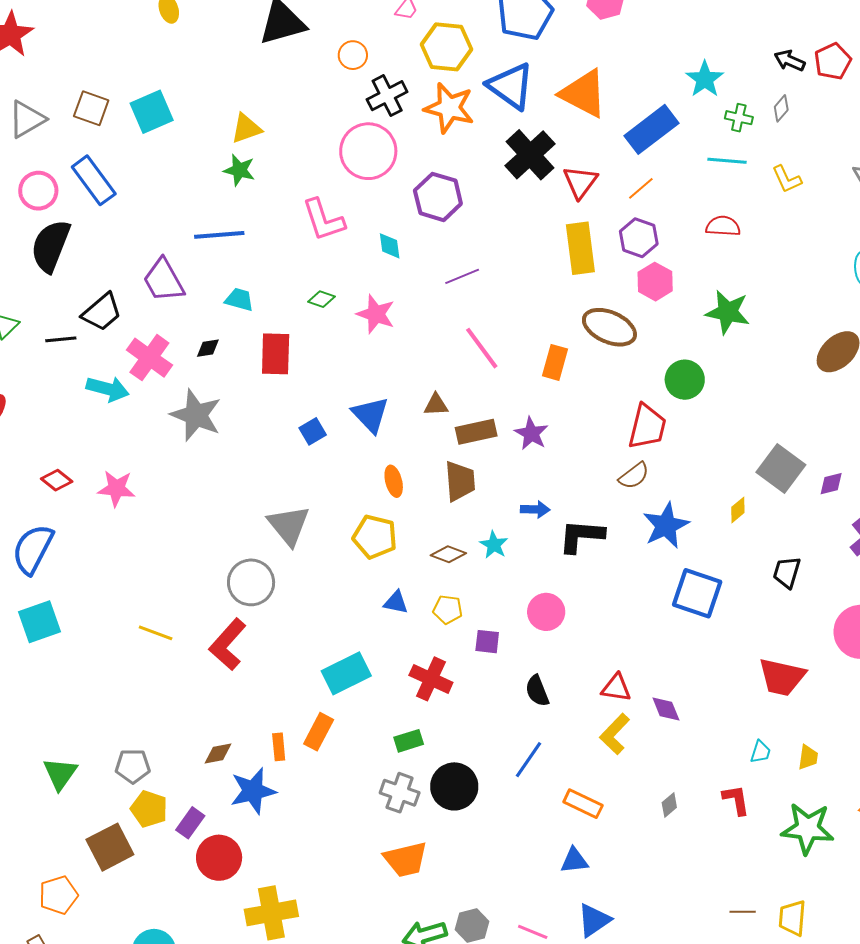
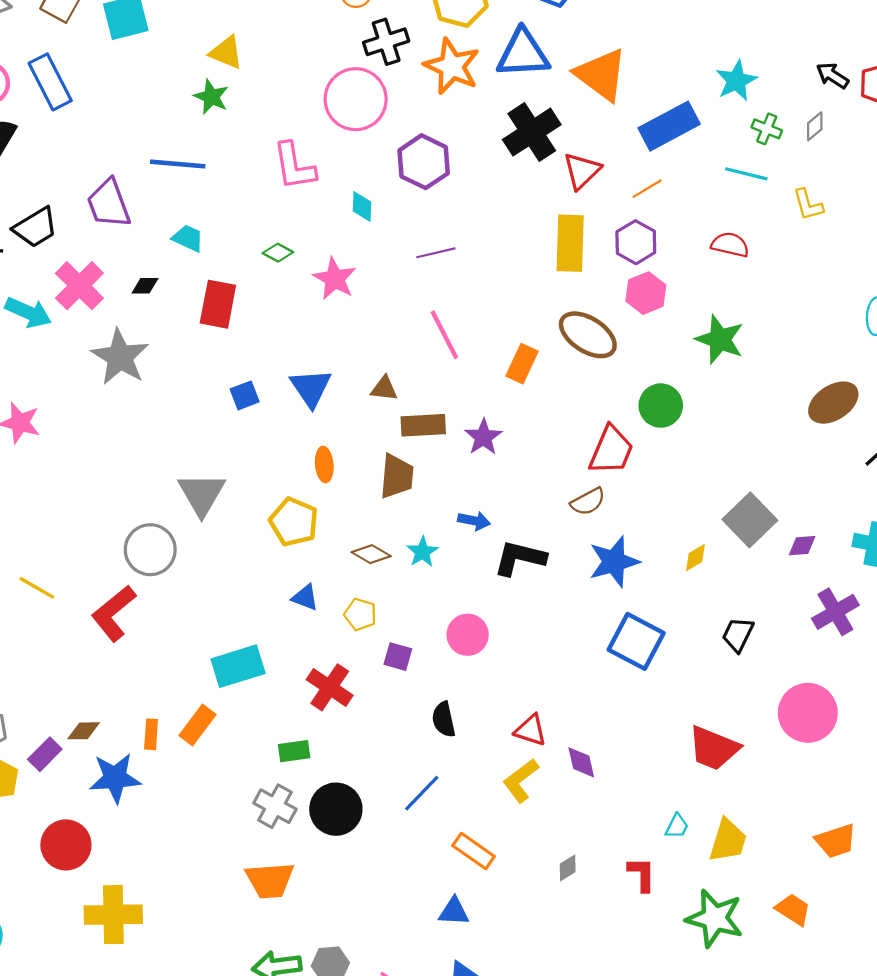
blue triangle: (511, 86) -> (523, 53), turned -48
yellow triangle: (246, 128) -> (226, 52), turned 32
yellow trapezoid: (808, 757) -> (728, 841), size x1.6
purple rectangle: (190, 823) -> (45, 754), moved

